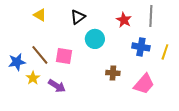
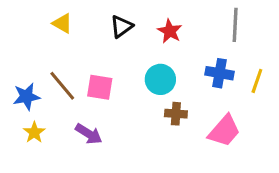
red star: (124, 20) -> (170, 31), moved
cyan circle: (95, 39) -> (160, 79), moved
yellow star: (33, 78) -> (34, 132), moved

